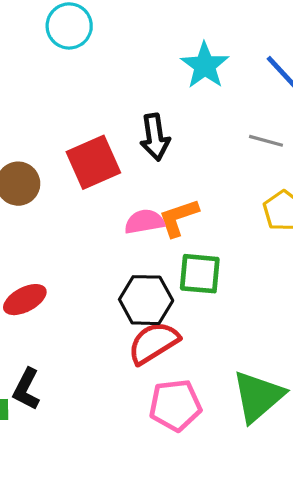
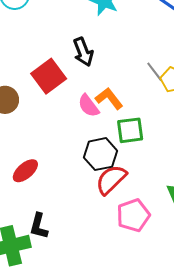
gray line: (266, 141) -> (155, 72), moved, turned 50
orange L-shape: (179, 218) -> (109, 98), turned 84
pink semicircle: (144, 222) -> (89, 106), turned -105

